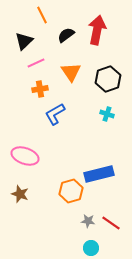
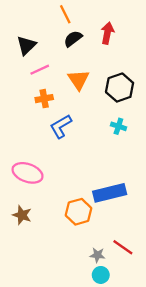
orange line: (42, 15) -> (65, 14), moved
red arrow: (97, 30) -> (107, 33), size x0.7
gray star: (88, 221) -> (97, 255), moved

